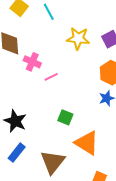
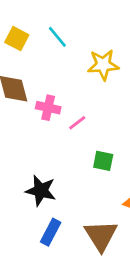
green square: (65, 117) -> (103, 161), moved

